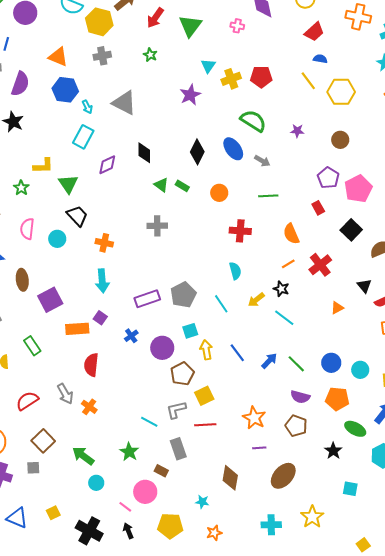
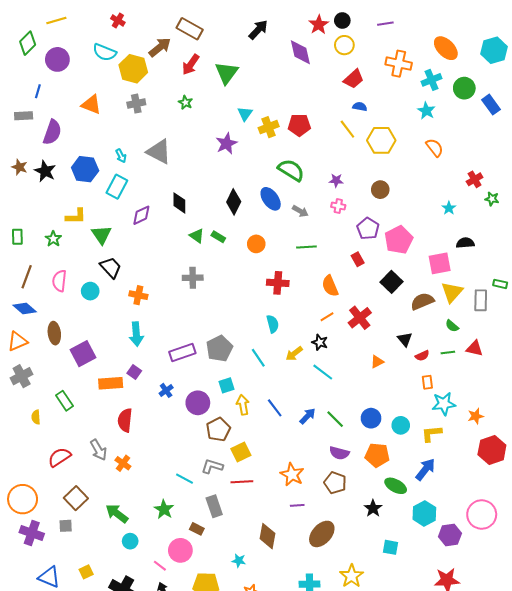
pink cross: (237, 26) -> (338, 206), moved
blue hexagon: (65, 90) -> (85, 169), moved
gray L-shape: (176, 410) -> (212, 466), turned 30

